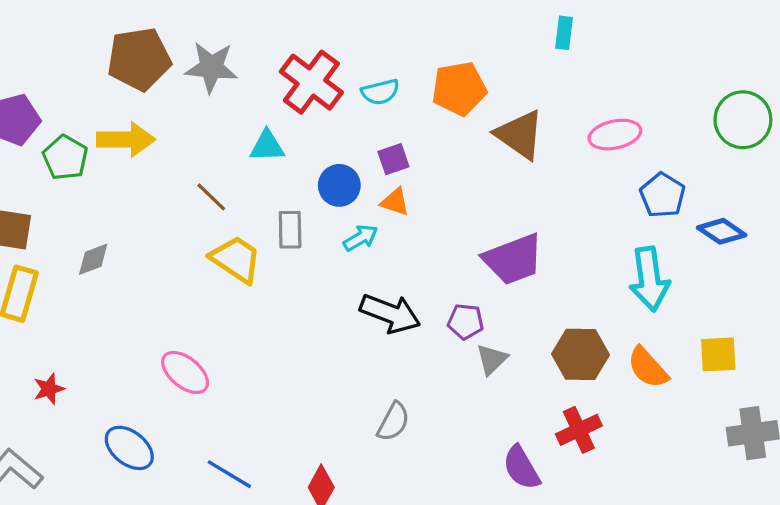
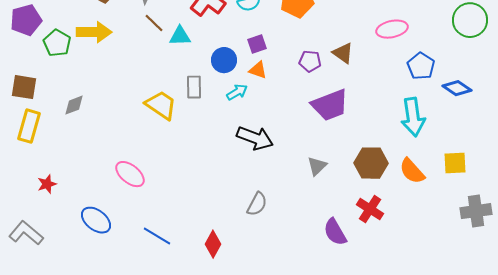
brown triangle: (520, 135) -> (343, 53), moved, size x0.7
brown line: (211, 197) -> (154, 23), moved
purple pentagon: (466, 322) -> (310, 61), moved
red cross: (579, 430) -> (370, 209), turned -32

